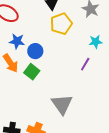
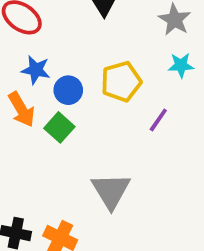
yellow pentagon: (61, 24) -> (121, 82), moved
cyan star: (96, 42) -> (181, 65), moved

